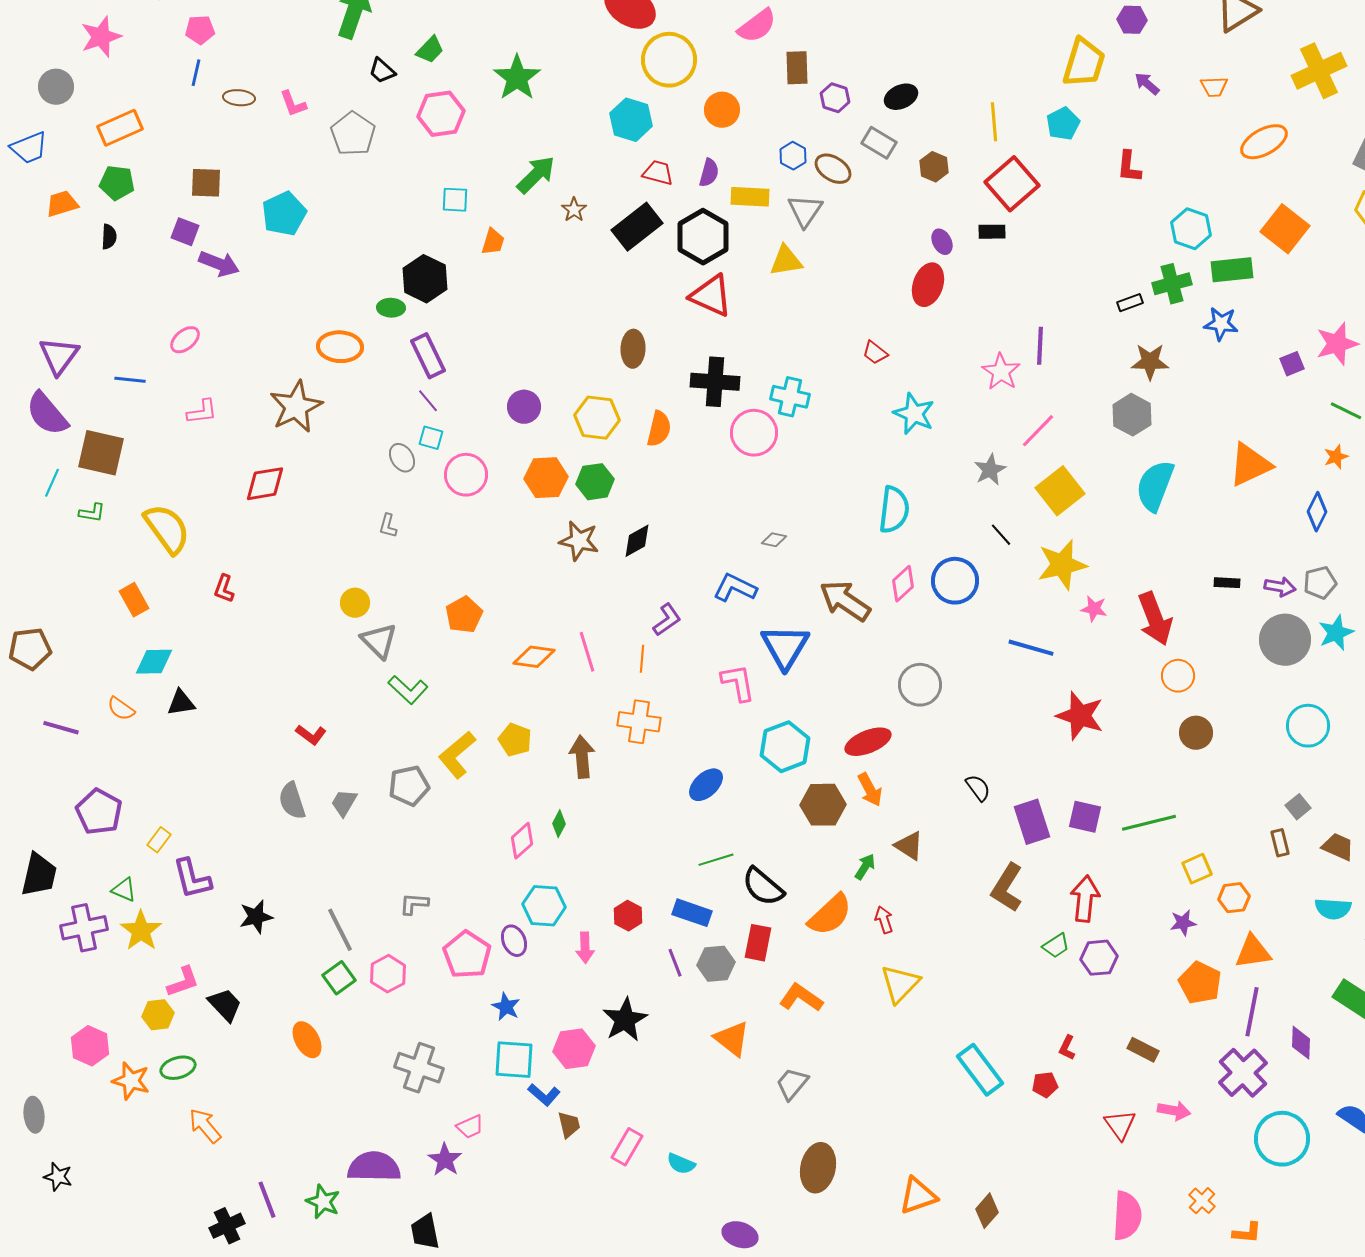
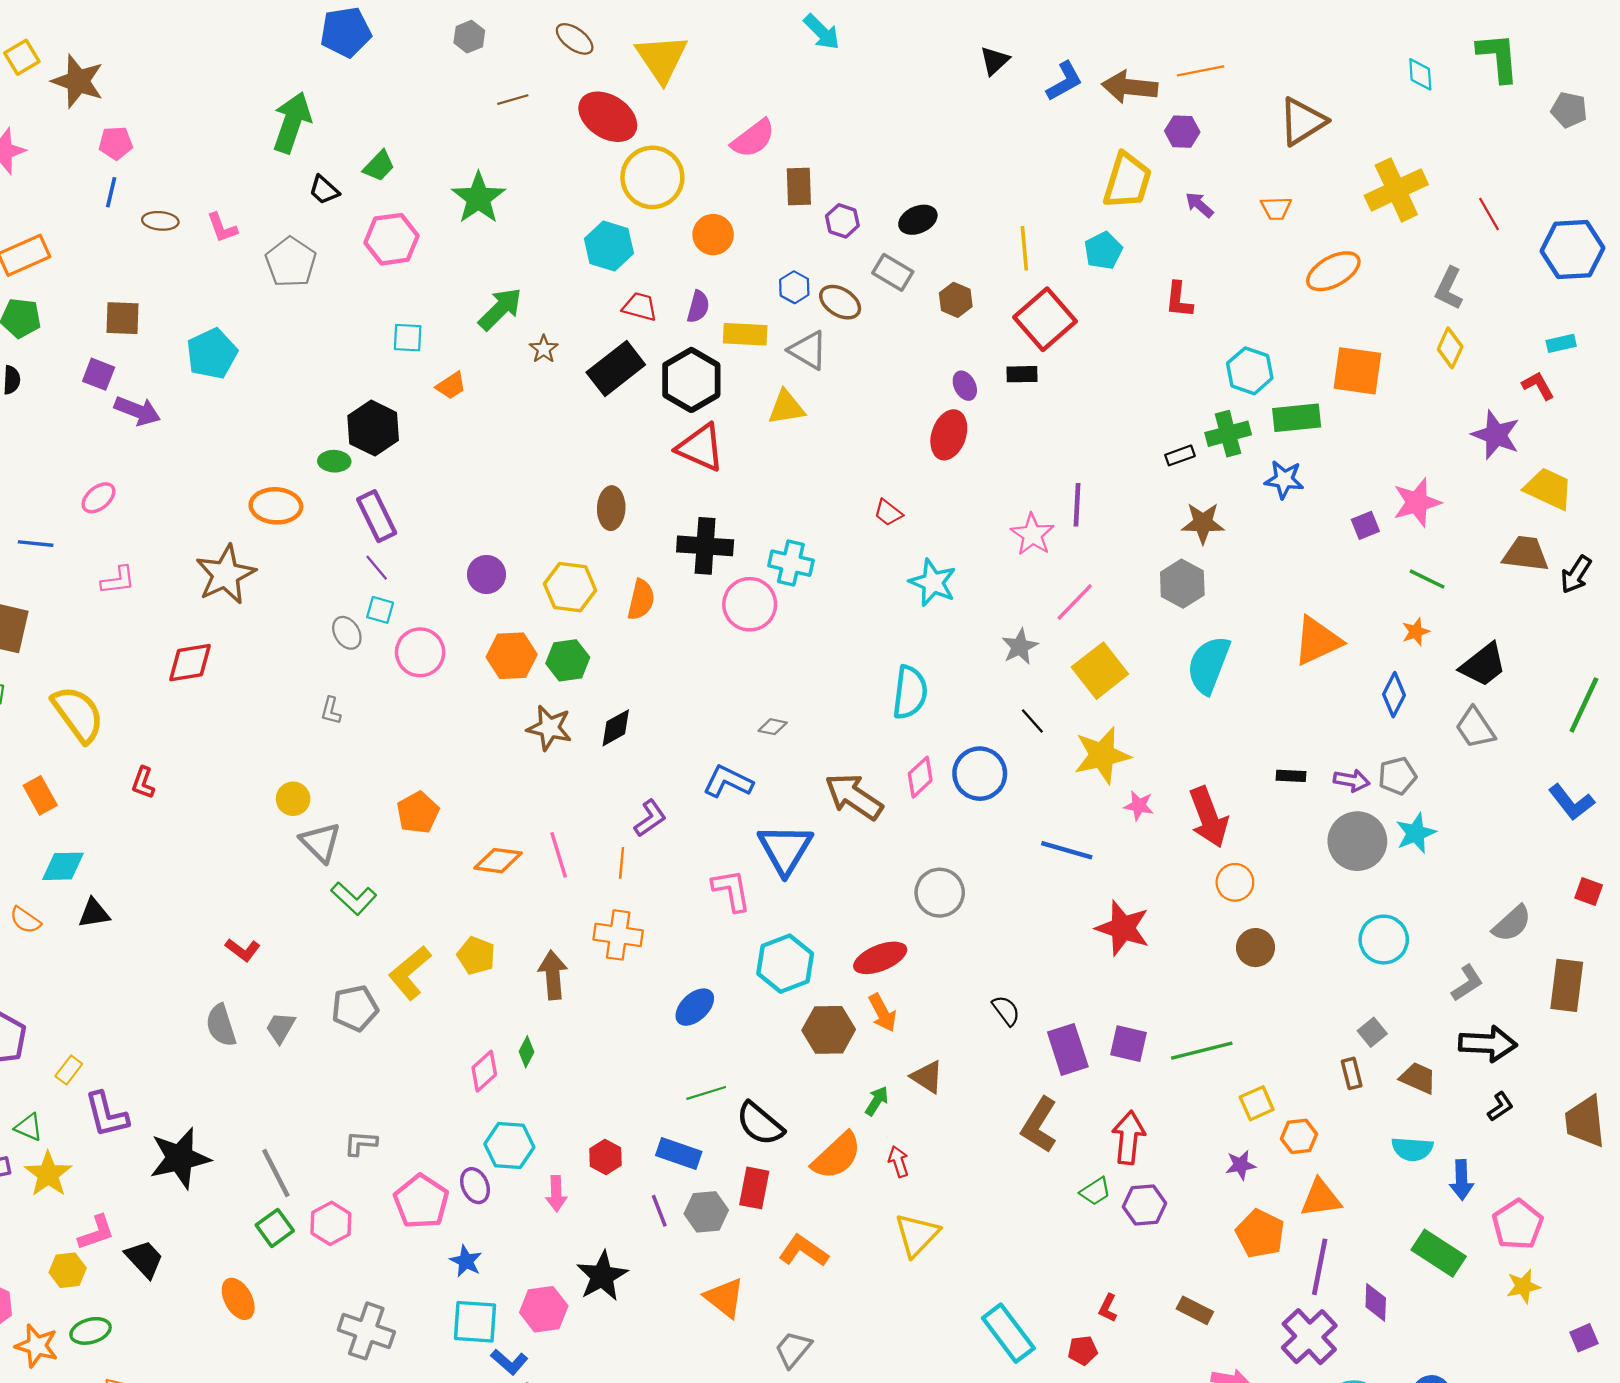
gray triangle: (805, 211) -> (808, 350), turned -33
orange square: (1285, 229) -> (1357, 371), turned -30
orange trapezoid: (493, 242) -> (451, 386), turned 40
black star: (256, 917) -> (180, 1158), size x1.6

